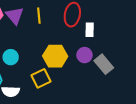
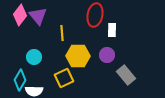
yellow line: (39, 16) -> (62, 33), moved
gray rectangle: (104, 64) -> (126, 75), moved

